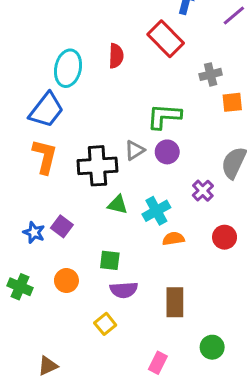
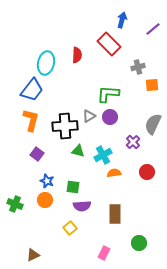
purple square: (62, 226) -> (37, 154), moved
blue star: (34, 232) -> (47, 181), moved

